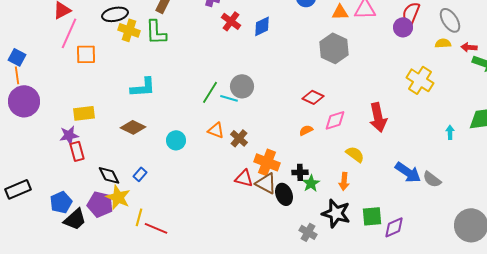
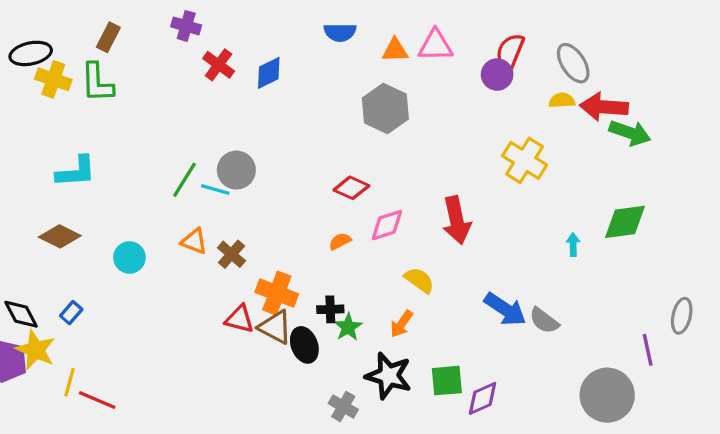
red arrow: (469, 47) -> (604, 107), size x1.8
orange arrow: (344, 181) -> (402, 324), turned 30

